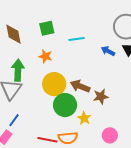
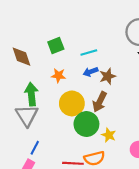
blue arrow: (108, 51) -> (91, 72), moved, turned -40
brown arrow: (80, 86) -> (100, 102), turned -78
brown star: (101, 97) -> (108, 76), moved

